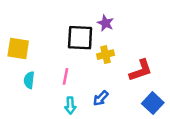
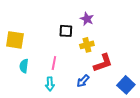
black square: (80, 38) -> (66, 31), size x0.6
red L-shape: (141, 70) -> (103, 63), moved
cyan arrow: (70, 106) -> (50, 84), moved

